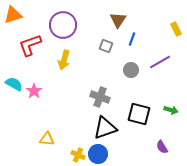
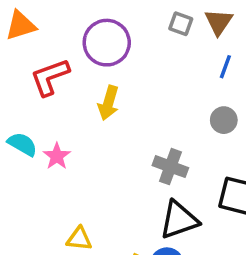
brown triangle: (118, 20) -> (219, 22), moved
gray square: (106, 46) -> (181, 24), moved

